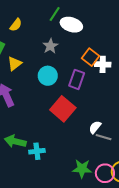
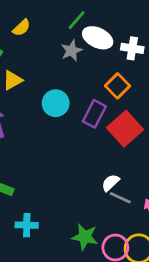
gray star: (50, 46) -> (72, 51), moved
white cross: (103, 64) -> (132, 48), moved
red square: (63, 109) -> (125, 129), moved
cyan cross: (37, 151) -> (27, 225), moved

